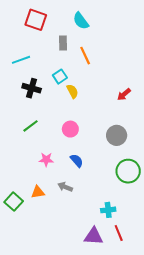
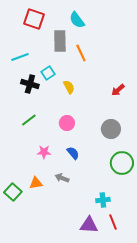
gray rectangle: (63, 43) -> (60, 41), size x1.5
cyan square: (60, 77) -> (48, 73), moved

